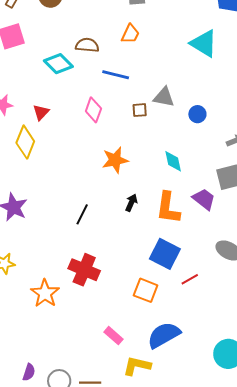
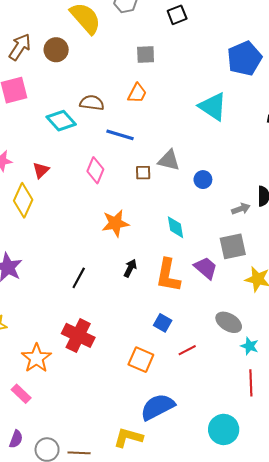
blue square: (165, 254) -> (163, 323), size x0.6
pink rectangle: (113, 336) -> (21, 394), moved

